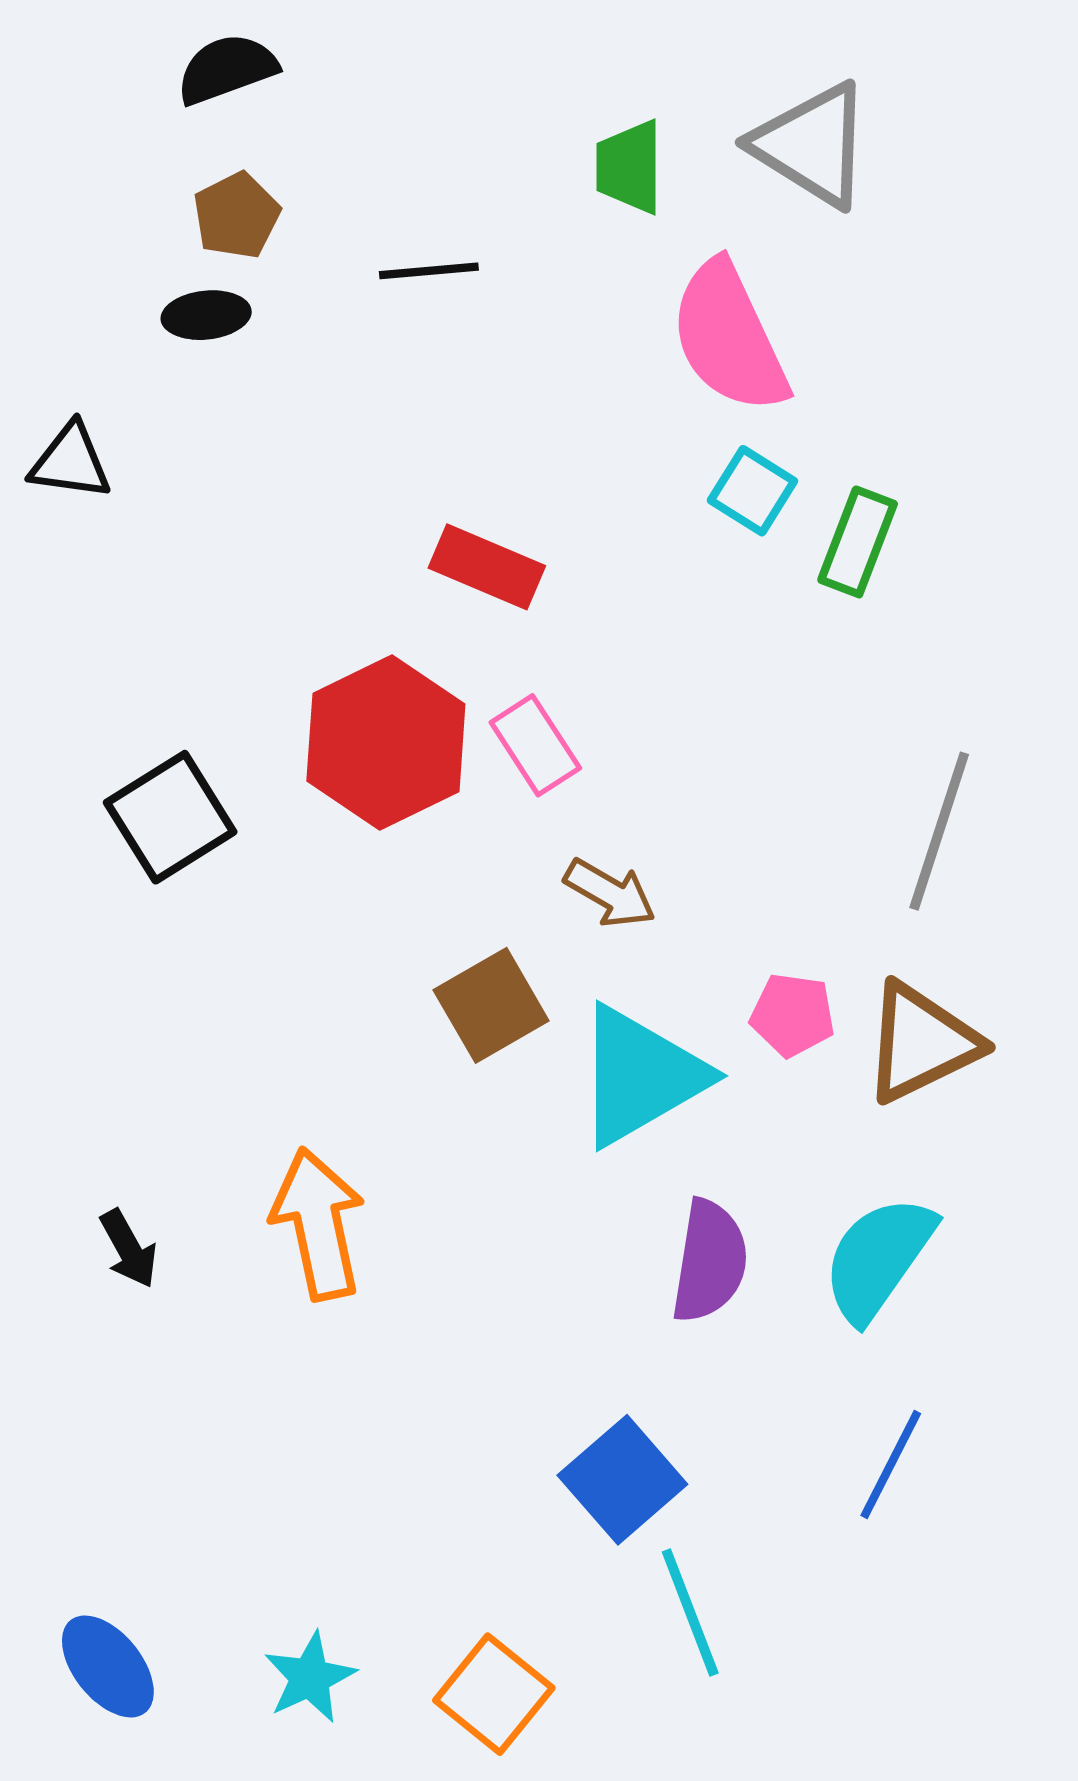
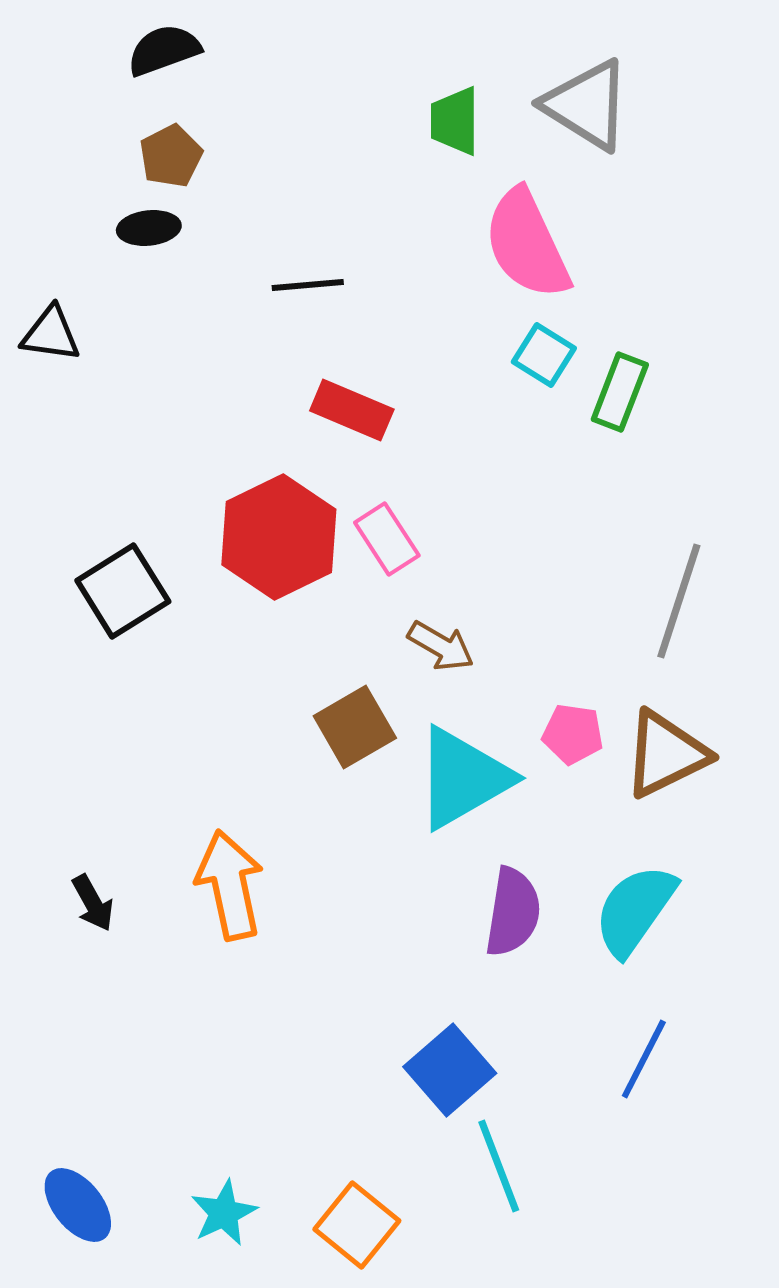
black line: (429, 271) -> (308, 285), moved

